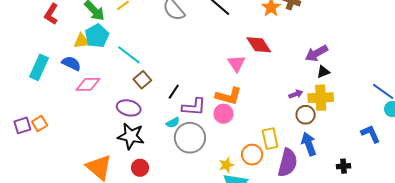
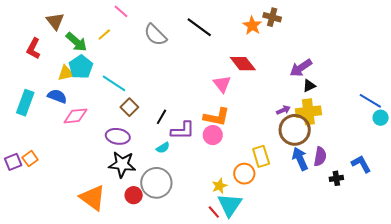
brown circle: (306, 115) -> (295, 130), size x1.6
blue L-shape: (371, 134) -> (361, 164), moved
gray circle: (190, 138) -> (156, 183), moved
purple semicircle: (288, 163) -> (320, 157), moved, size x0.7

